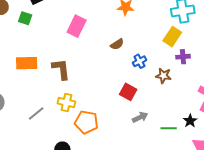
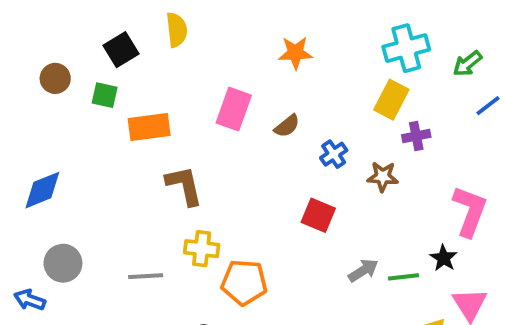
pink rectangle: (77, 26) -> (234, 109), moved
orange rectangle: (27, 63) -> (149, 127), moved
gray line: (36, 114) -> (146, 276), turned 42
gray arrow: (140, 117) -> (363, 270), moved

